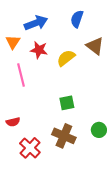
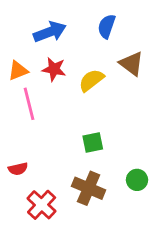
orange triangle: (13, 42) -> (18, 71), moved, turned 35

